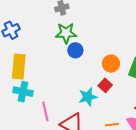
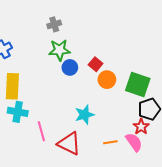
red square: (105, 85) -> (96, 64), moved

